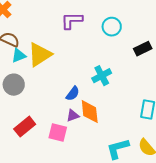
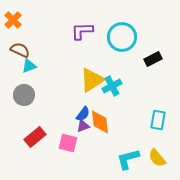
cyan circle: (112, 27) -> (122, 37), size x1.5
yellow triangle: (40, 55) -> (92, 80), moved
blue semicircle: (73, 94) -> (83, 114), moved

